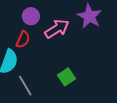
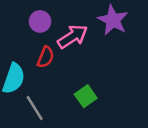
red semicircle: (23, 39) -> (46, 57), moved

